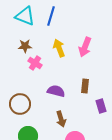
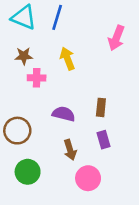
pink arrow: (85, 47) -> (116, 38), moved
pink cross: (35, 63) -> (37, 78), turned -32
purple rectangle: (101, 106) -> (103, 140), moved

